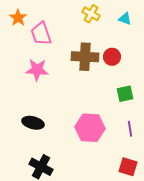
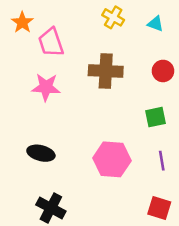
red circle: (112, 57) -> (163, 71), moved

